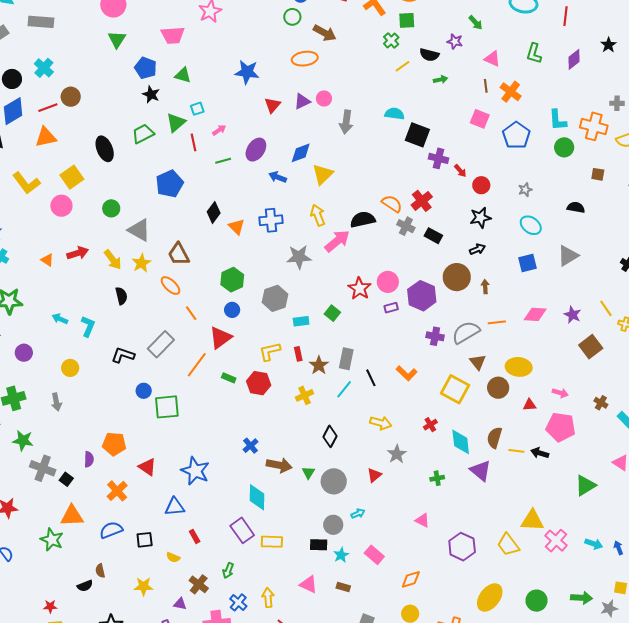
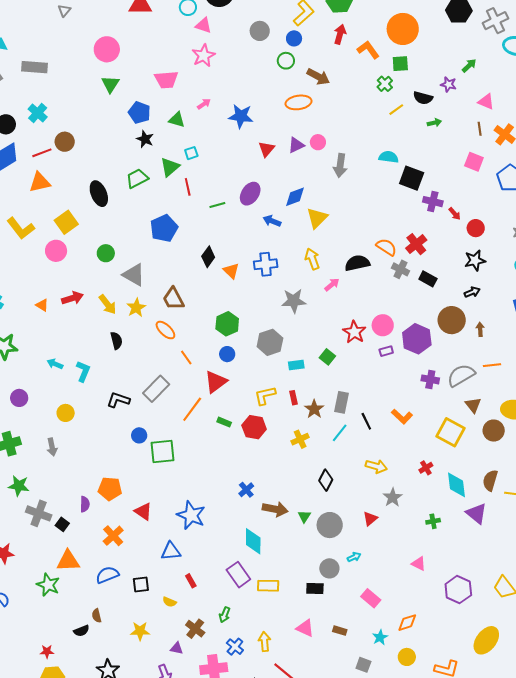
green arrow: (476, 23) -> (469, 66), turned -91
pink arrow: (219, 130) -> (204, 104), moved
pink arrow: (337, 241) -> (332, 285), size x0.6
cyan star: (341, 555) -> (380, 637), moved

